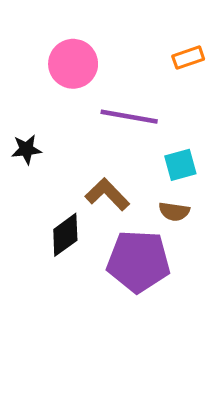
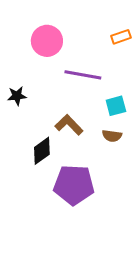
purple pentagon: (138, 261) -> (74, 185), moved

